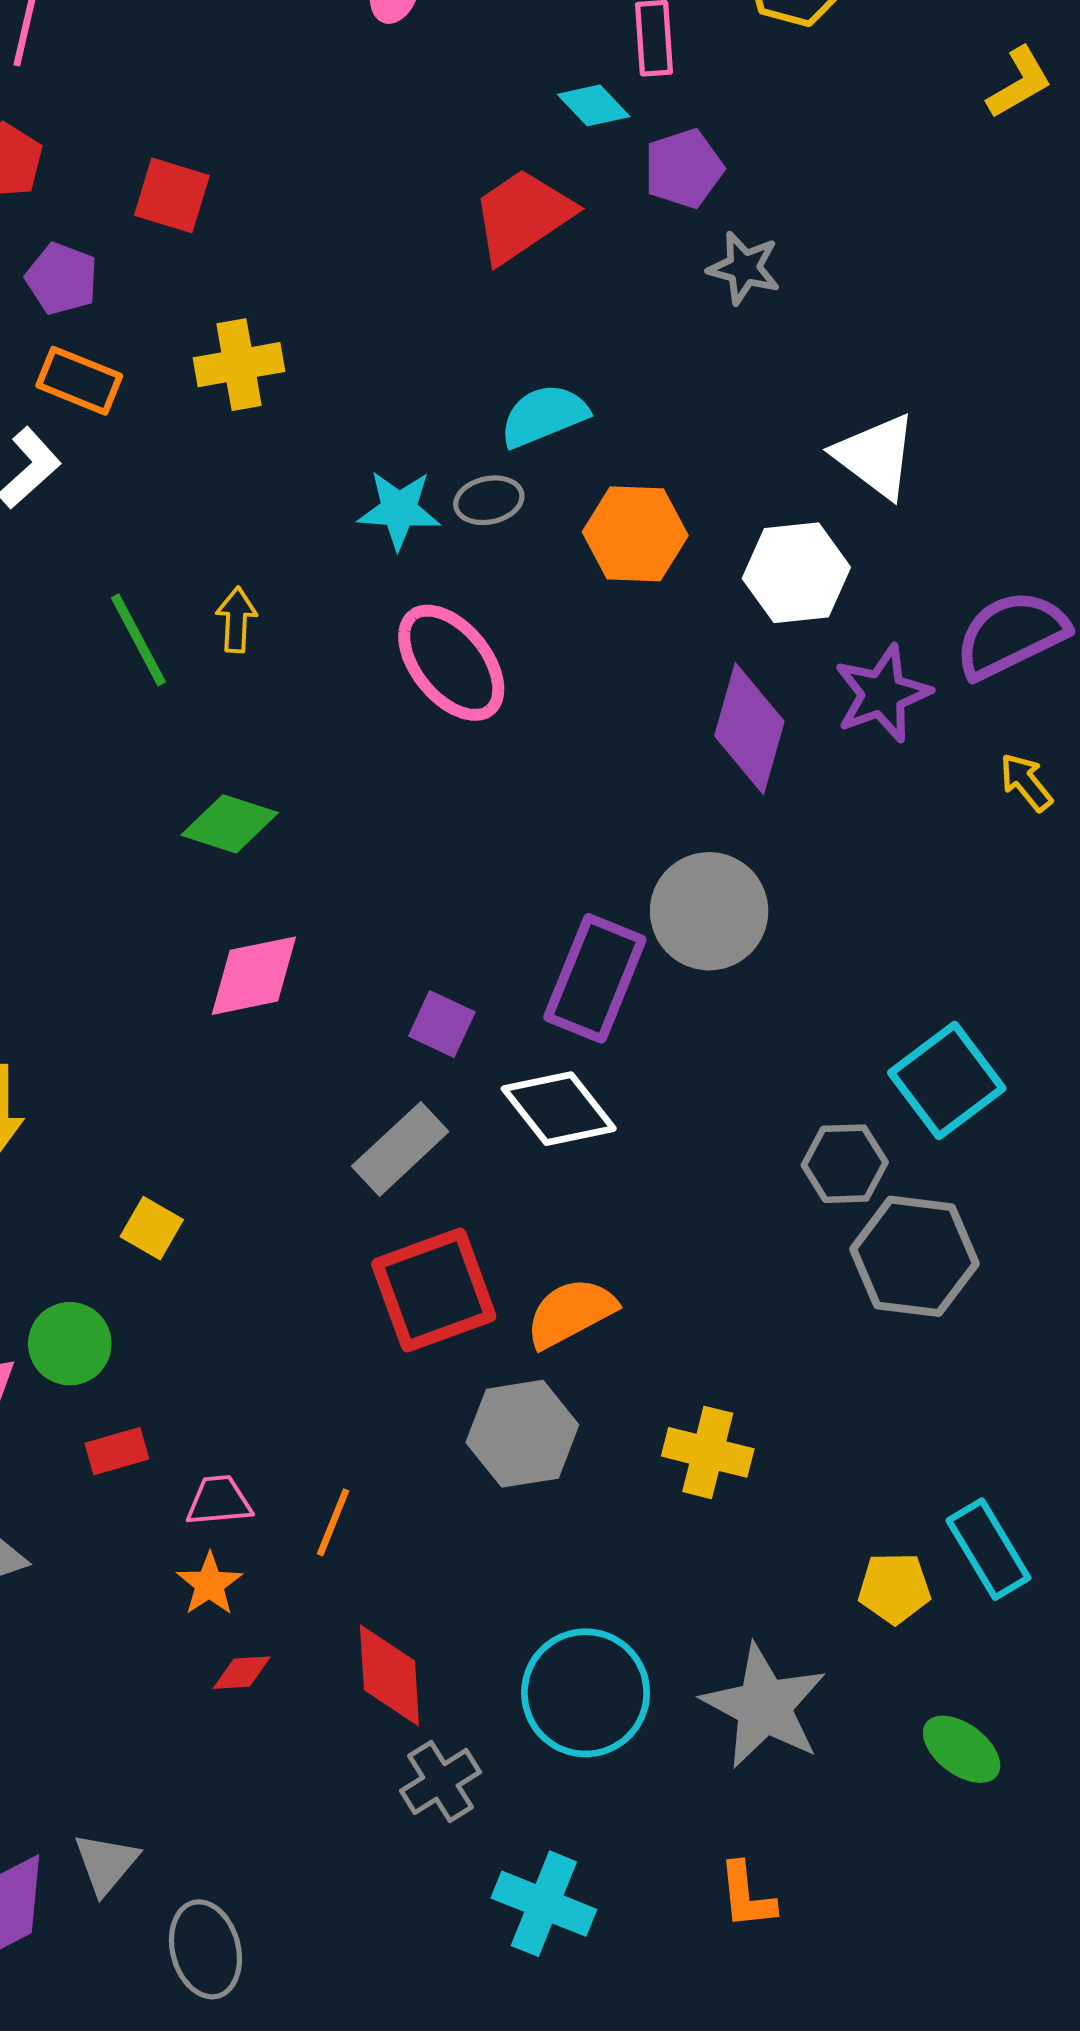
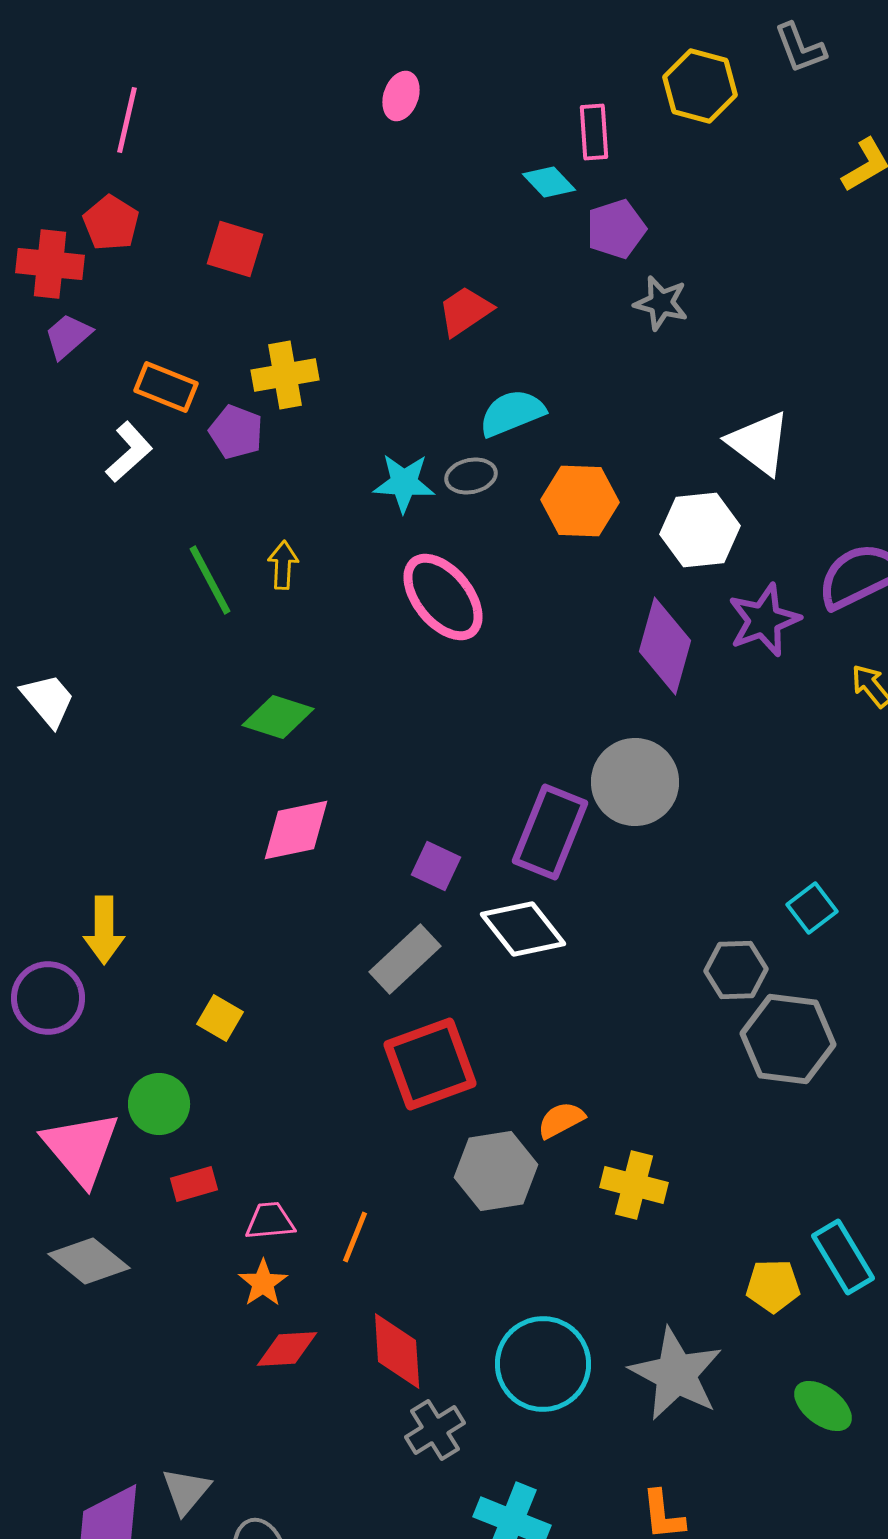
red trapezoid: (522, 216) -> (465, 311), moved, size x0.7
purple pentagon: (62, 279) -> (236, 432), moved
cyan square: (947, 1080) -> (812, 908), size x0.6
orange semicircle: (571, 1313) -> (561, 1120), moved, size x0.7
red diamond: (242, 1673) -> (287, 1349), size x1.4

